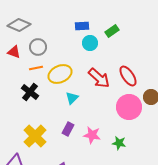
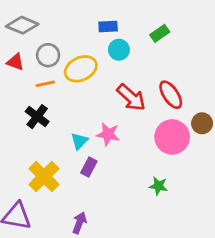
green rectangle: (112, 31) -> (160, 33), moved
yellow ellipse: (60, 74) -> (81, 69), moved
cyan triangle: (72, 98) -> (79, 141), moved
pink star: (92, 135) -> (108, 134), moved

